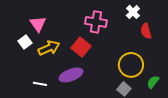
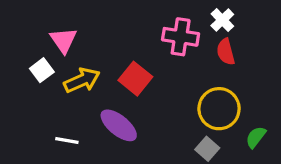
pink cross: (96, 22) -> (181, 37), moved
red semicircle: (146, 31) -> (226, 52), moved
purple ellipse: (71, 75) -> (119, 125), turned 60

